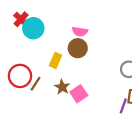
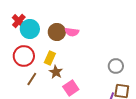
brown circle: (78, 48) -> (57, 32), moved
red circle: (20, 76) -> (24, 56), moved
brown star: (62, 87) -> (56, 72), moved

